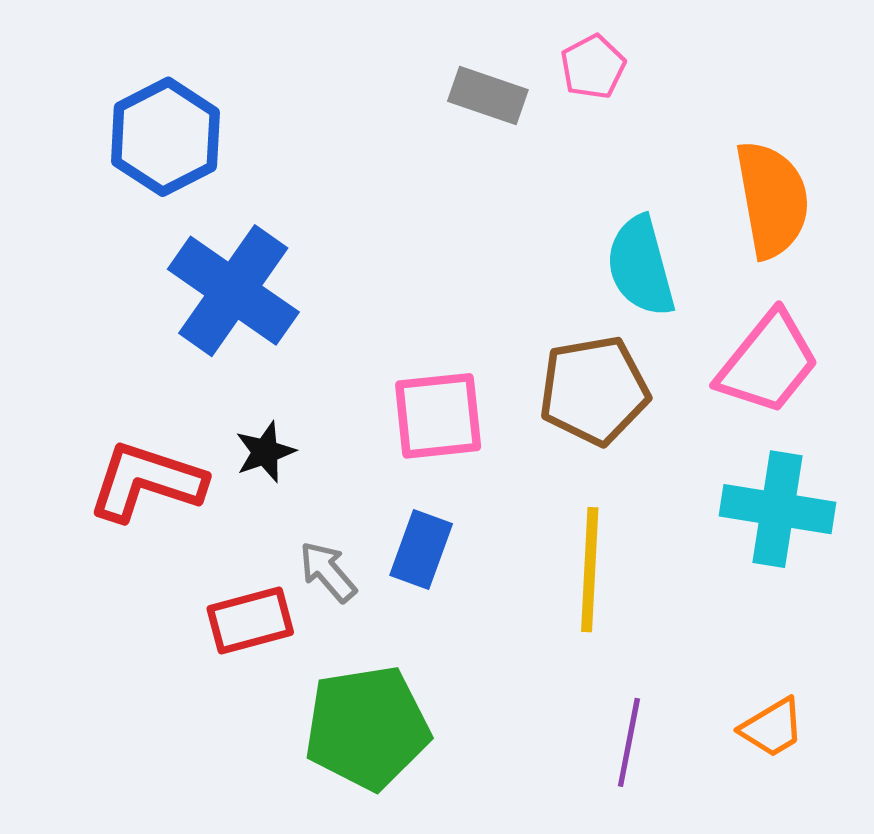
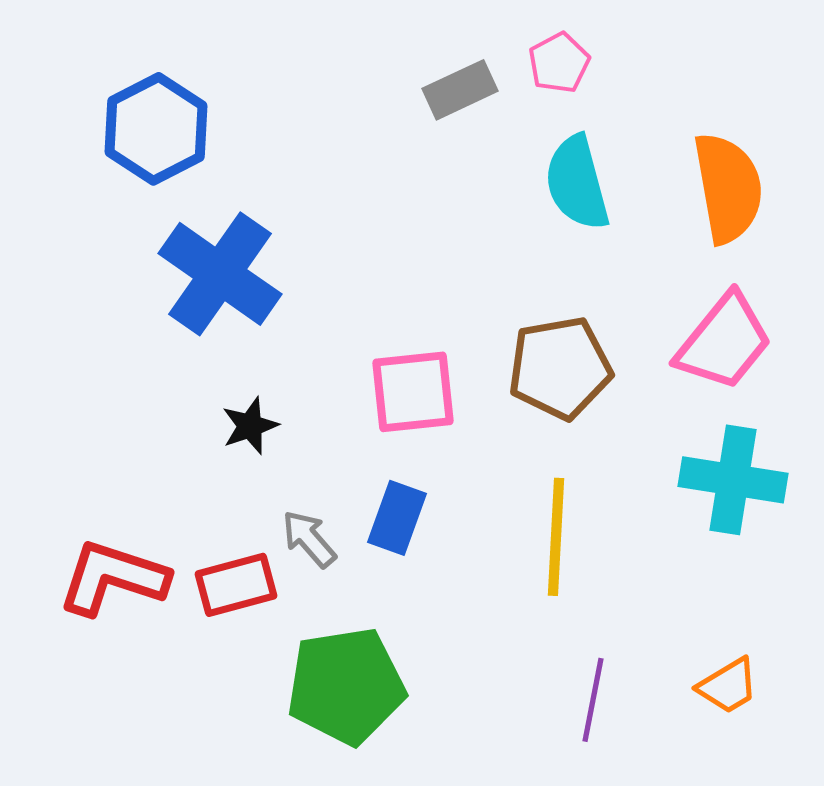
gray rectangle: (488, 95) -> (460, 90), turned -44
cyan semicircle: (641, 266) -> (577, 183), moved
red L-shape: (146, 482) -> (113, 578), moved

